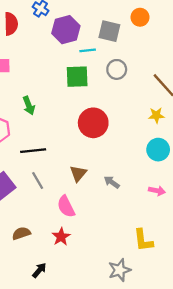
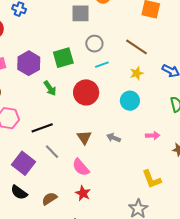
purple hexagon: (66, 30) -> (29, 63), moved
cyan line: (88, 50) -> (102, 65), moved
green arrow: (29, 105) -> (50, 88), moved
cyan circle: (158, 150) -> (130, 101), moved

